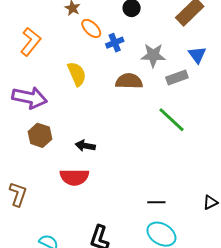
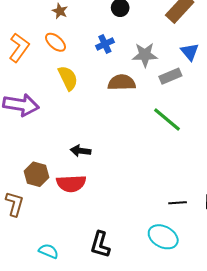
orange ellipse: (91, 28) -> (56, 42), moved
brown hexagon: (40, 135) -> (37, 174), moved
black line: (156, 202) -> (178, 203), moved

